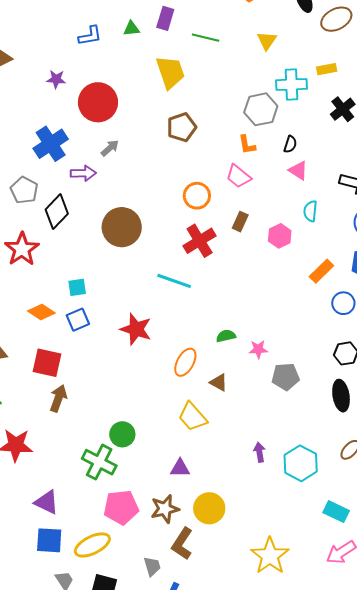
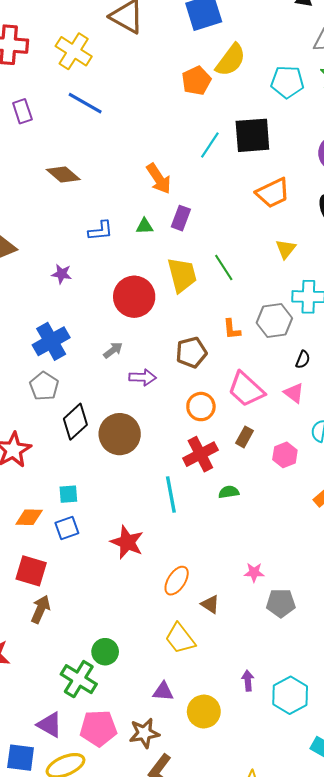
green line: (206, 38) -> (224, 267), moved, turned 40
red circle: (98, 102) -> (134, 297), moved
brown pentagon: (182, 127) -> (191, 352), moved
orange L-shape: (247, 145) -> (232, 329), moved
pink triangle: (298, 170) -> (294, 393), moved
purple arrow: (83, 173) -> (143, 377), moved
pink trapezoid: (238, 176) -> (246, 389), size x1.4
gray pentagon: (24, 190) -> (44, 386), moved
black diamond: (57, 212) -> (75, 422), moved
cyan line: (174, 281) -> (171, 494), turned 56
orange diamond: (41, 312) -> (29, 517), turned -36
green semicircle: (226, 336) -> (229, 492), moved
purple triangle: (47, 502) -> (50, 725), moved
yellow circle: (209, 508) -> (204, 712), moved

